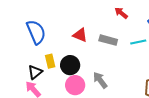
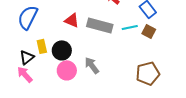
blue semicircle: (36, 32) -> (28, 17), turned -130
gray rectangle: (108, 40) -> (100, 25), size x1.4

